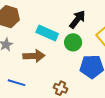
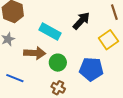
green circle: (73, 42) -> (58, 63), moved

